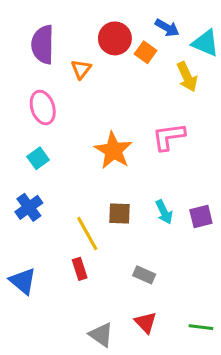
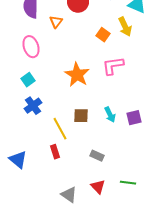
orange square: (146, 52) -> (103, 35), moved
blue cross: (29, 207) -> (33, 106), moved
green line: (201, 327) -> (128, 183), moved

